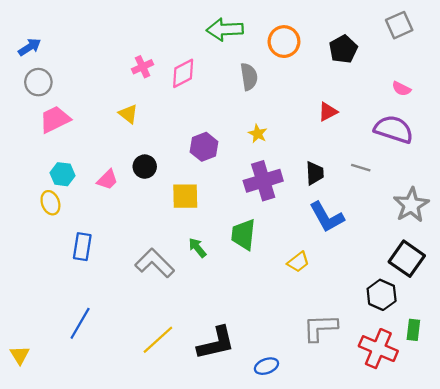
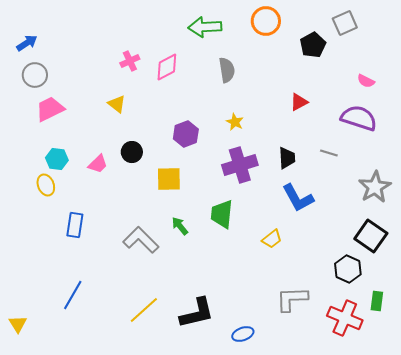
gray square: (399, 25) -> (345, 23), moved
orange circle: (284, 42) -> (266, 21), moved

